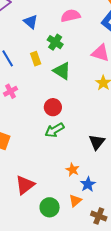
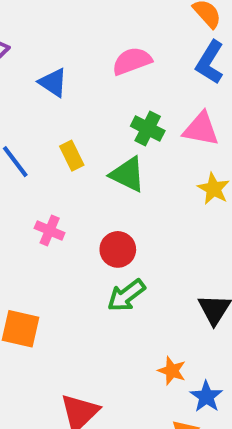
green cross: (55, 42) -> (148, 128), moved
pink cross: (10, 91) -> (50, 230), moved, turned -32

